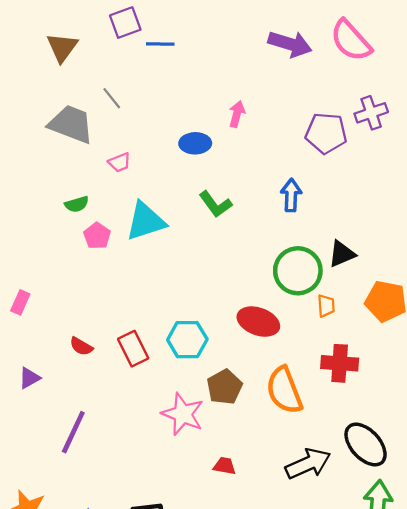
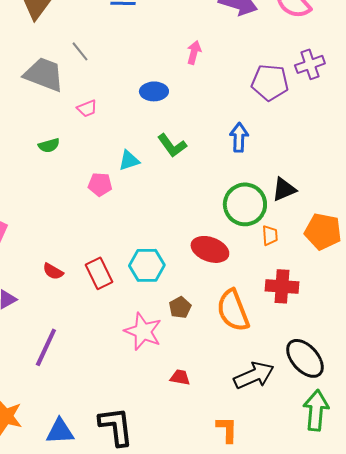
pink arrow: (237, 114) -> (194, 52), moved
cyan triangle: (146, 221) -> (129, 160), moved, size x0.6
pink pentagon: (97, 236) -> (100, 184), moved, turned -30
brown pentagon: (225, 387) -> (180, 307), size x0.7

